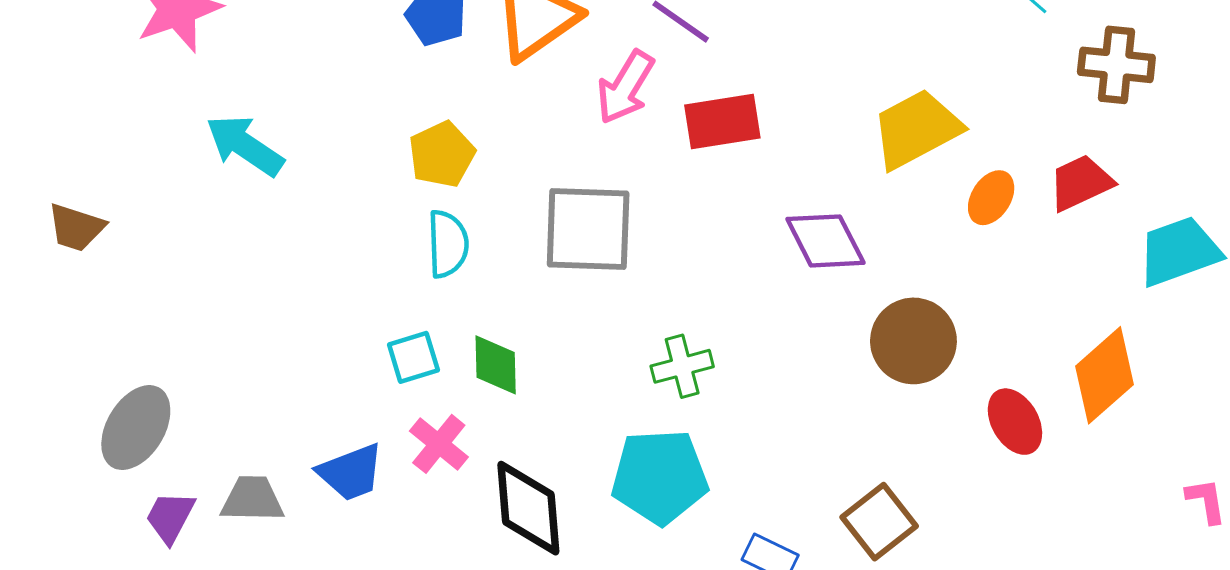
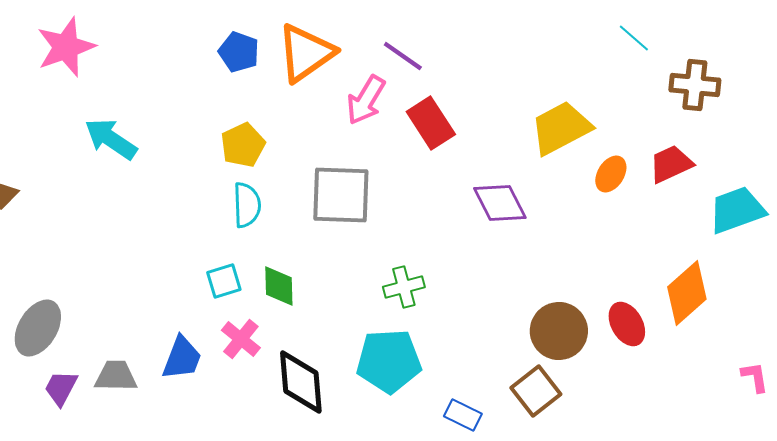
red rectangle: (722, 122) -> (431, 123), turned 66
brown circle: (913, 341) -> (559, 331), moved
blue trapezoid: (351, 472) -> (182, 358), turned -48

